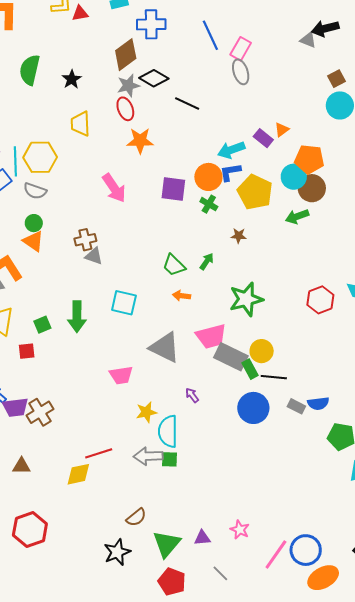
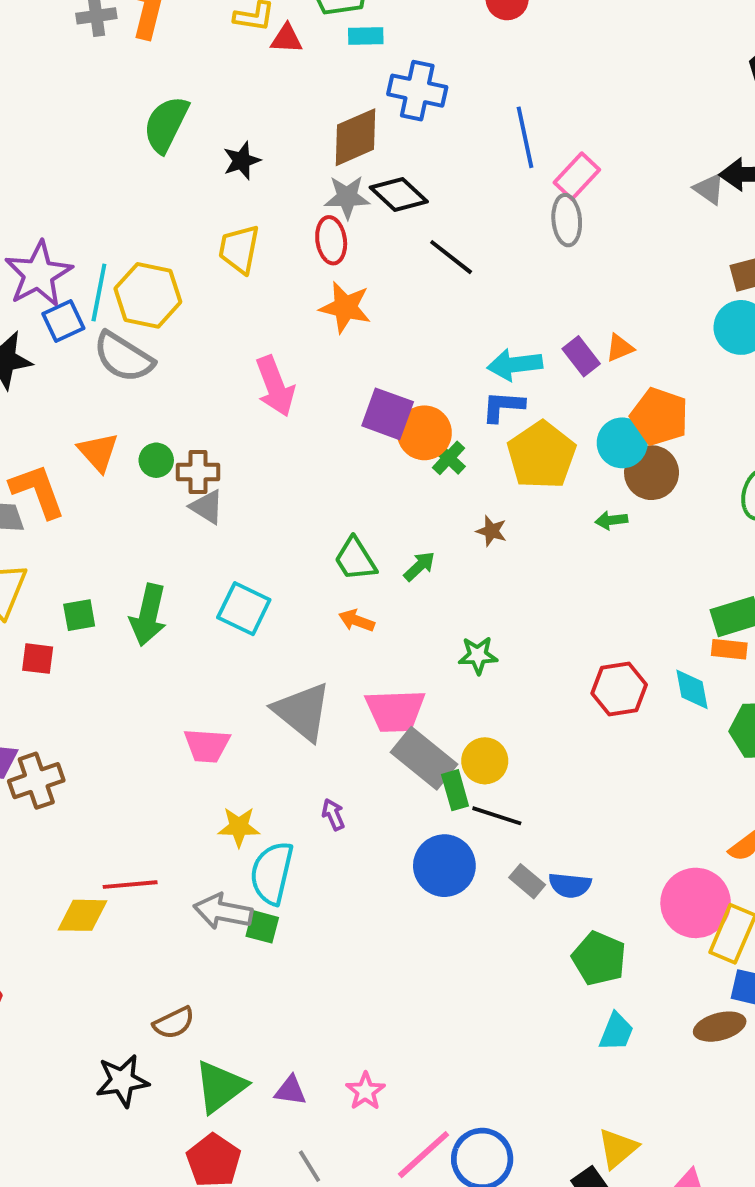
orange circle: (208, 177) -> (424, 433), moved
gray semicircle: (35, 191) -> (123, 357), size x1.4
green arrow: (297, 217) -> (611, 520), size x0.7
green circle: (34, 223) -> (156, 460), moved
green star: (246, 299) -> (478, 655), size x0.6

